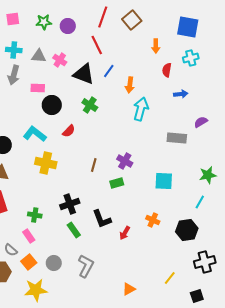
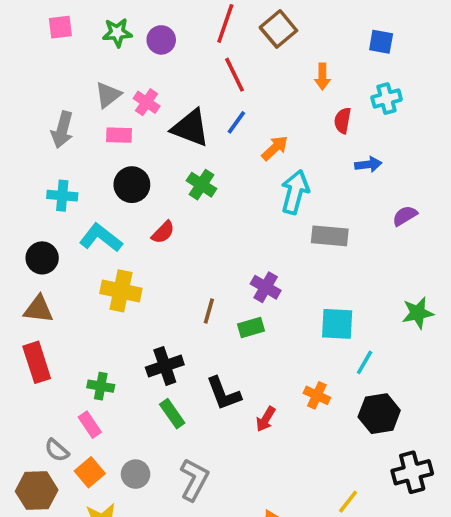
blue square: (188, 27) -> (381, 42), size x0.6
red line: (97, 45) -> (234, 75), moved
cyan cross: (14, 50) -> (62, 196), moved
gray triangle: (39, 56) -> (108, 95), turned -42
orange arrow: (130, 85) -> (275, 148), turned -140
pink rectangle: (38, 88) -> (119, 135), moved
gray rectangle: (177, 138) -> (330, 236), moved
brown line: (94, 165) -> (209, 311), moved
cyan line: (200, 202) -> (365, 362), moved

